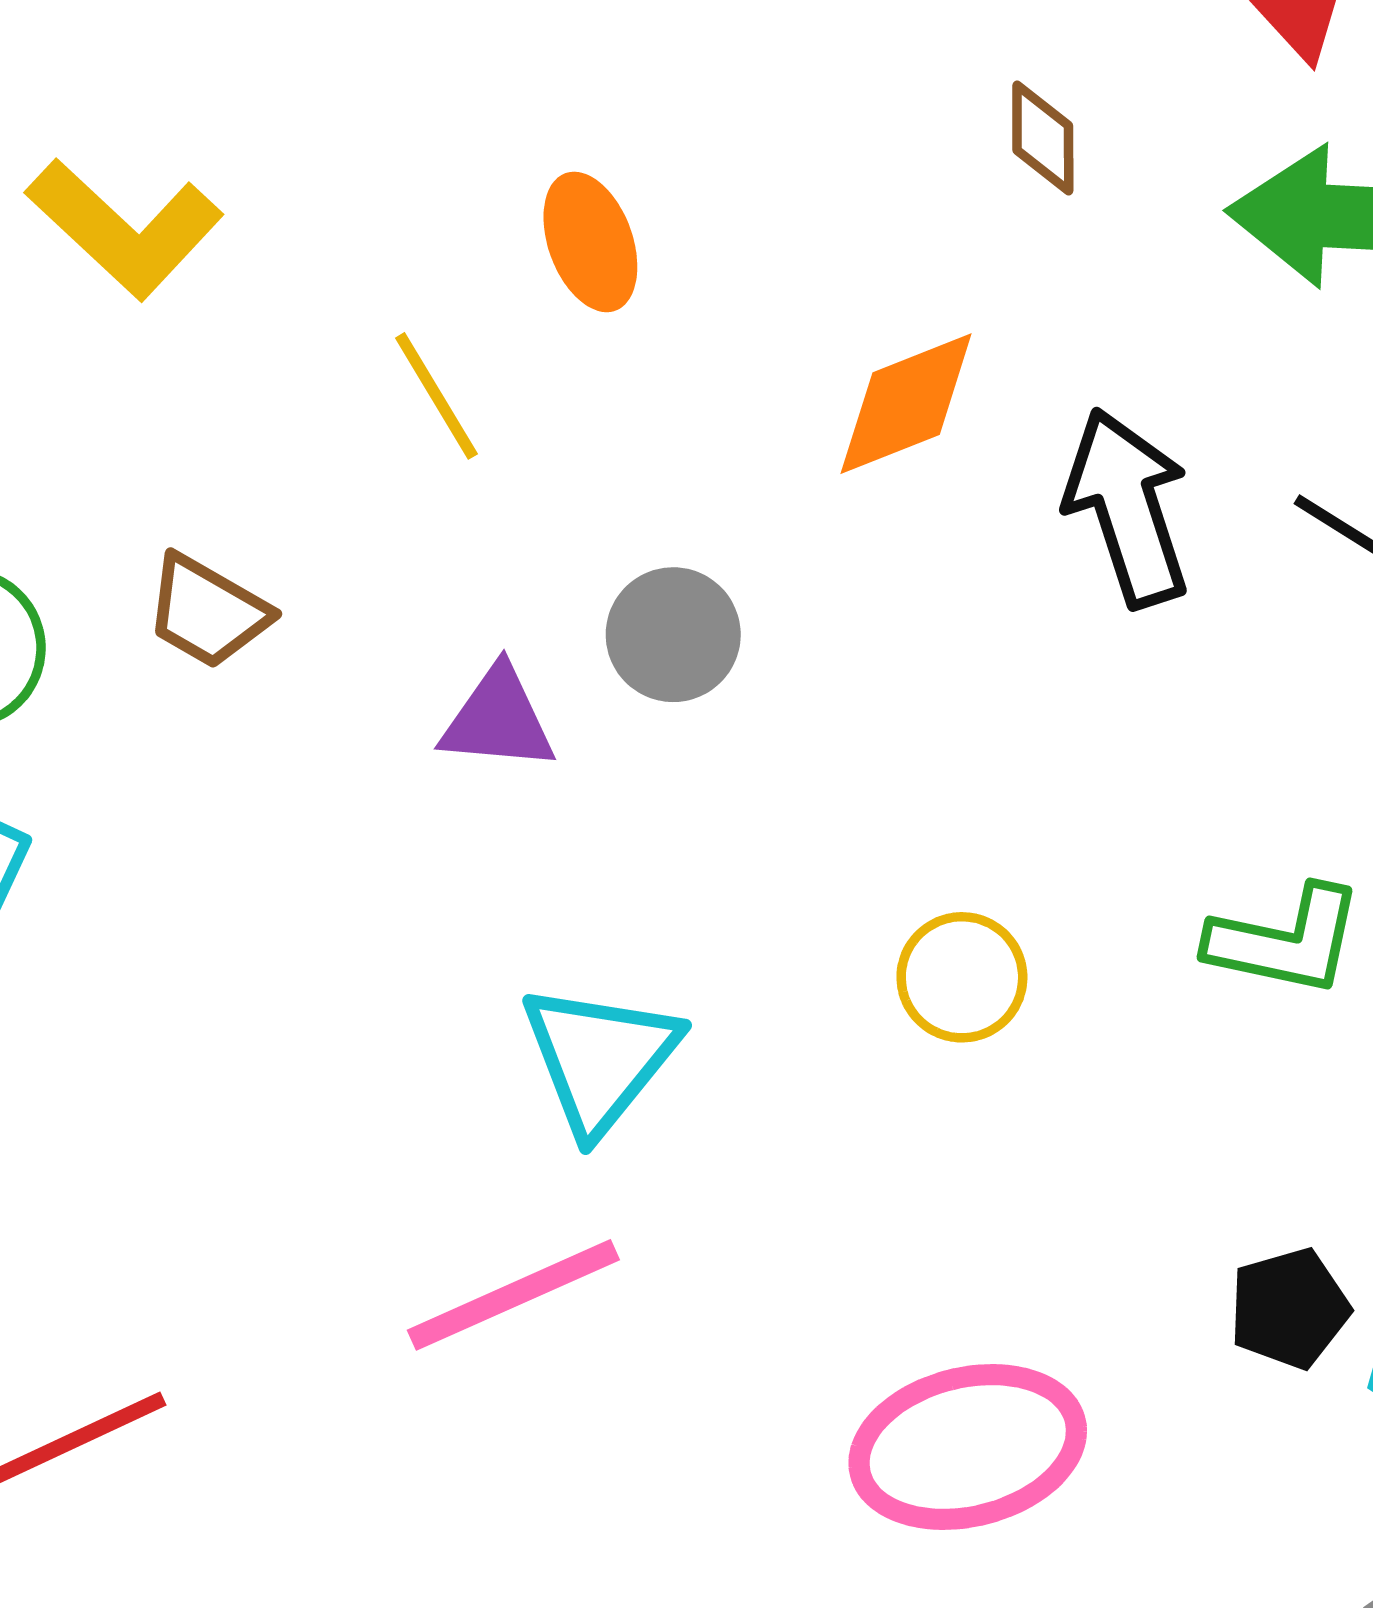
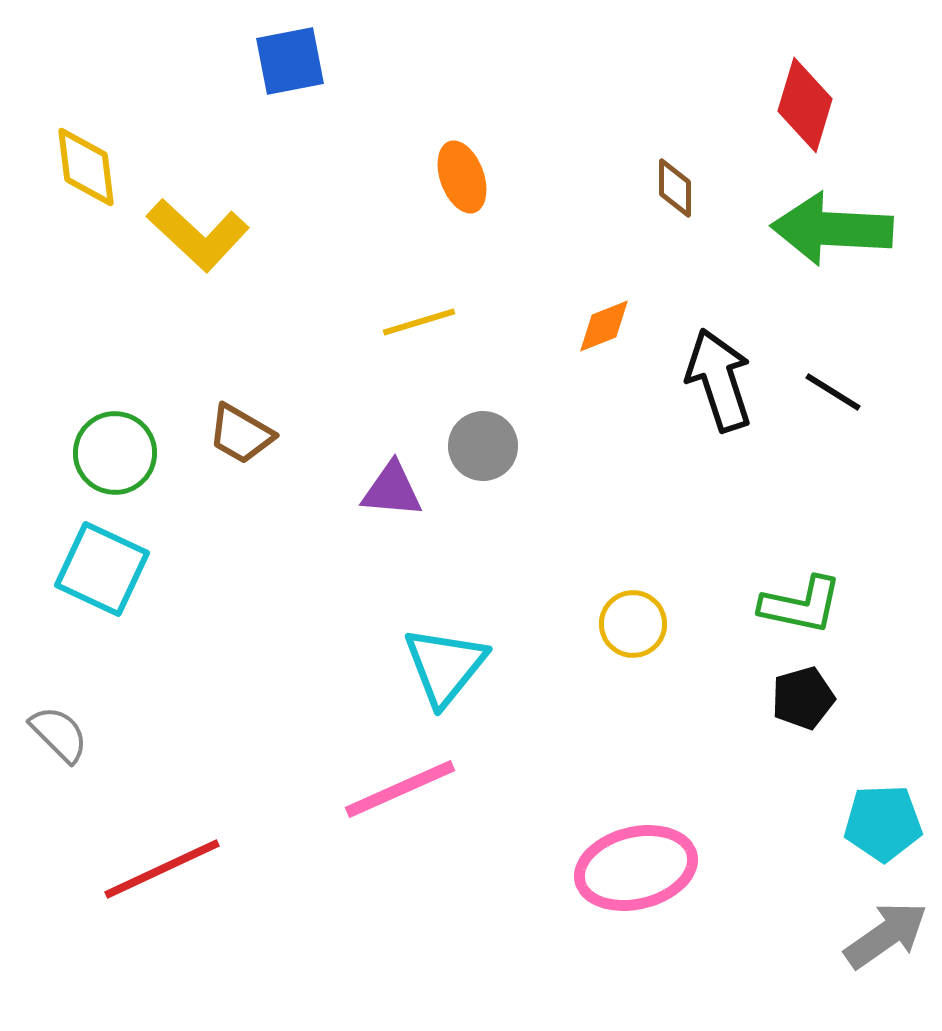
orange ellipse: (590, 242) -> (462, 177), moved
yellow line: (436, 396) -> (419, 322), moved, turned -76
orange diamond: (906, 404) -> (604, 326), size x0.7
black pentagon: (1289, 1308) -> (803, 698), moved

